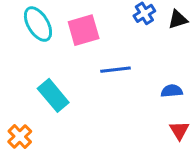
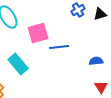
pink square: (84, 30) -> (38, 33), moved

